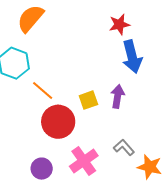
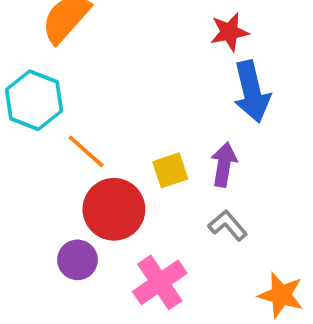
gray L-shape: (124, 148) -> (228, 225), moved
purple circle: (42, 169) -> (77, 260), moved

